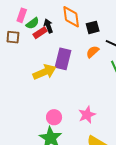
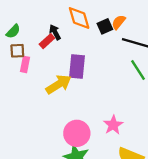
pink rectangle: (22, 15) -> (25, 64), moved
green semicircle: (33, 23) -> (13, 31), moved
orange semicircle: (93, 52) -> (119, 22), moved
pink circle: (54, 117) -> (77, 133), size x1.5

